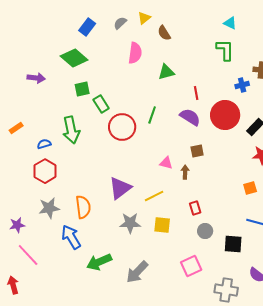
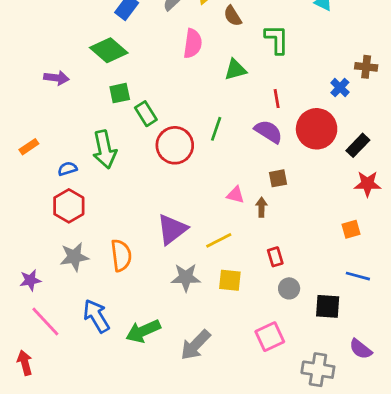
green L-shape: (225, 50) -> (277, 39), moved
blue cross: (242, 85) -> (340, 88), turned -32
blue arrow: (71, 237) -> (96, 316), moved

